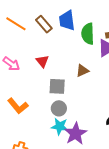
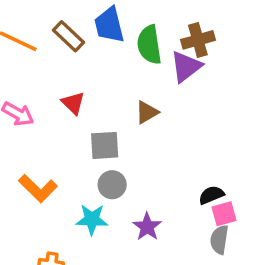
cyan star: (60, 126) -> (92, 219), moved
purple star: (76, 134) -> (147, 227), size x0.7

